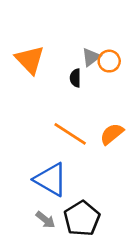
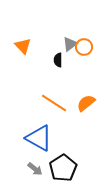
orange triangle: (30, 60) -> (23, 46), size x0.7

